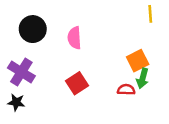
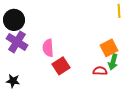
black circle: (33, 29) -> (14, 20), moved
pink semicircle: (74, 38) -> (48, 48), moved
purple cross: (21, 72) -> (17, 42), moved

